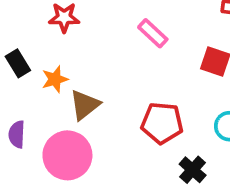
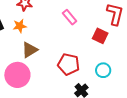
orange star: (55, 79) -> (20, 26), moved

